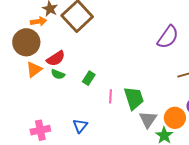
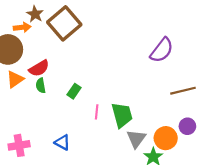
green semicircle: (58, 74) -> (41, 86), turned 56
blue triangle: (80, 126) -> (62, 142), turned -42

